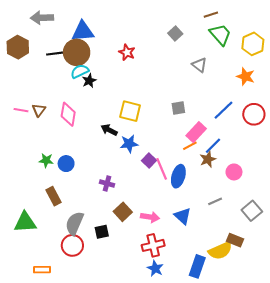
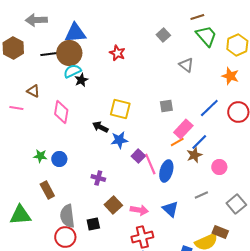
brown triangle: (39, 110) -> (33, 91), moved, turned -40
gray semicircle: (74, 223) -> (67, 216), turned -30

